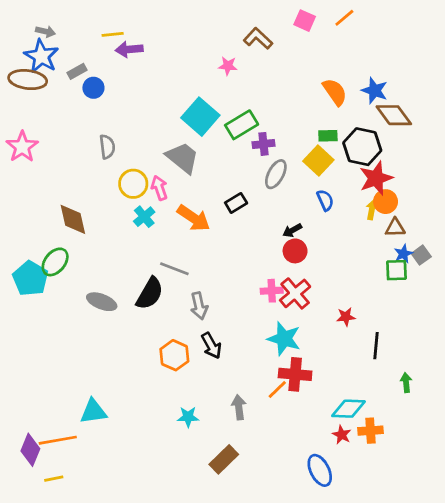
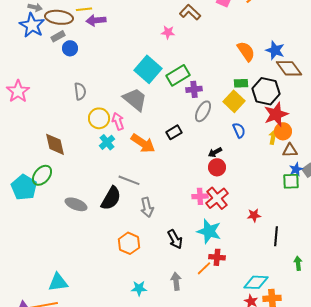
brown ellipse: (28, 80) -> (59, 17), moved
black arrow: (211, 346) -> (175, 239), moved
red cross: (295, 374) -> (217, 257), size x0.7
cyan triangle: (93, 411) -> (58, 282), moved

